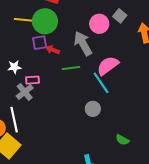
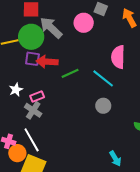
purple square: (40, 43) -> (32, 59), turned 35
gray arrow: (83, 43) -> (51, 28), moved
red arrow: (53, 50) -> (47, 62), size x1.5
pink semicircle: (108, 66) -> (118, 57), moved, turned -35

